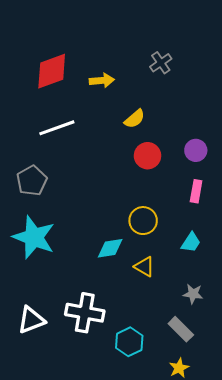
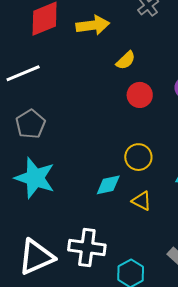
yellow arrow: (102, 80) -> (93, 25), size x1.4
white line: (57, 128) -> (23, 73), moved
white triangle: (31, 320) -> (36, 257), size x1.4

